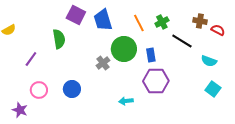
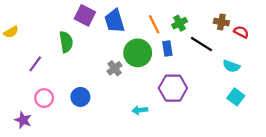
blue rectangle: (151, 55) -> (167, 48), moved

